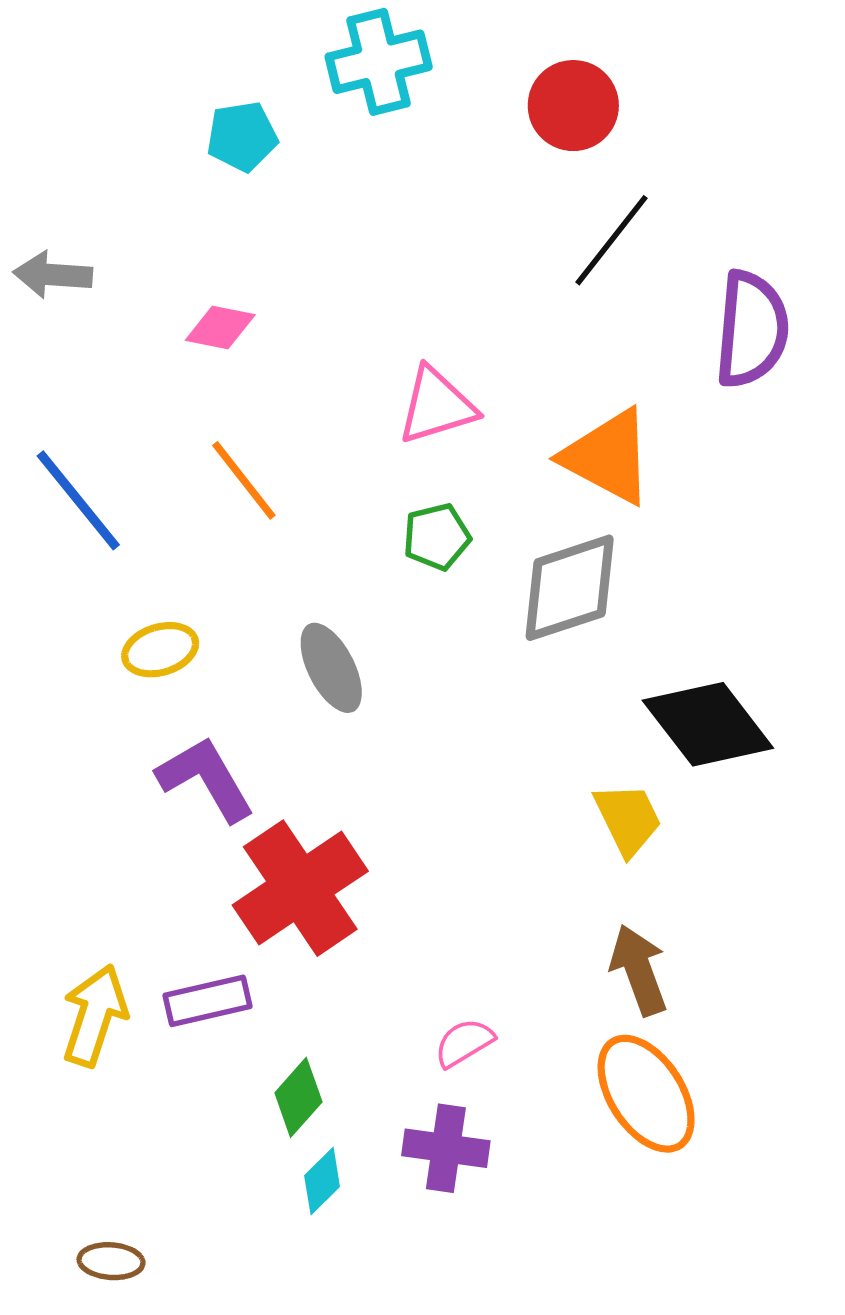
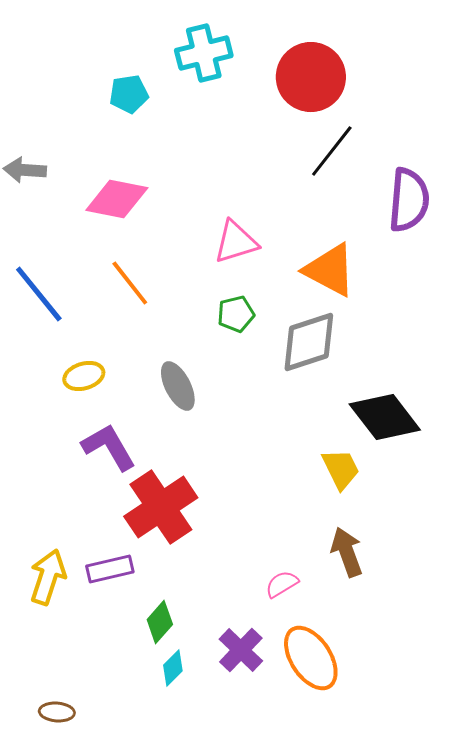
red circle: (573, 106) -> (311, 77), size x1.4
pink diamond: (220, 328) -> (117, 199), size x1.6
pink semicircle: (464, 1043) -> (282, 584), moved
orange ellipse: (646, 1094) -> (311, 658), moved
purple cross: (446, 1148) -> (241, 650), turned 36

